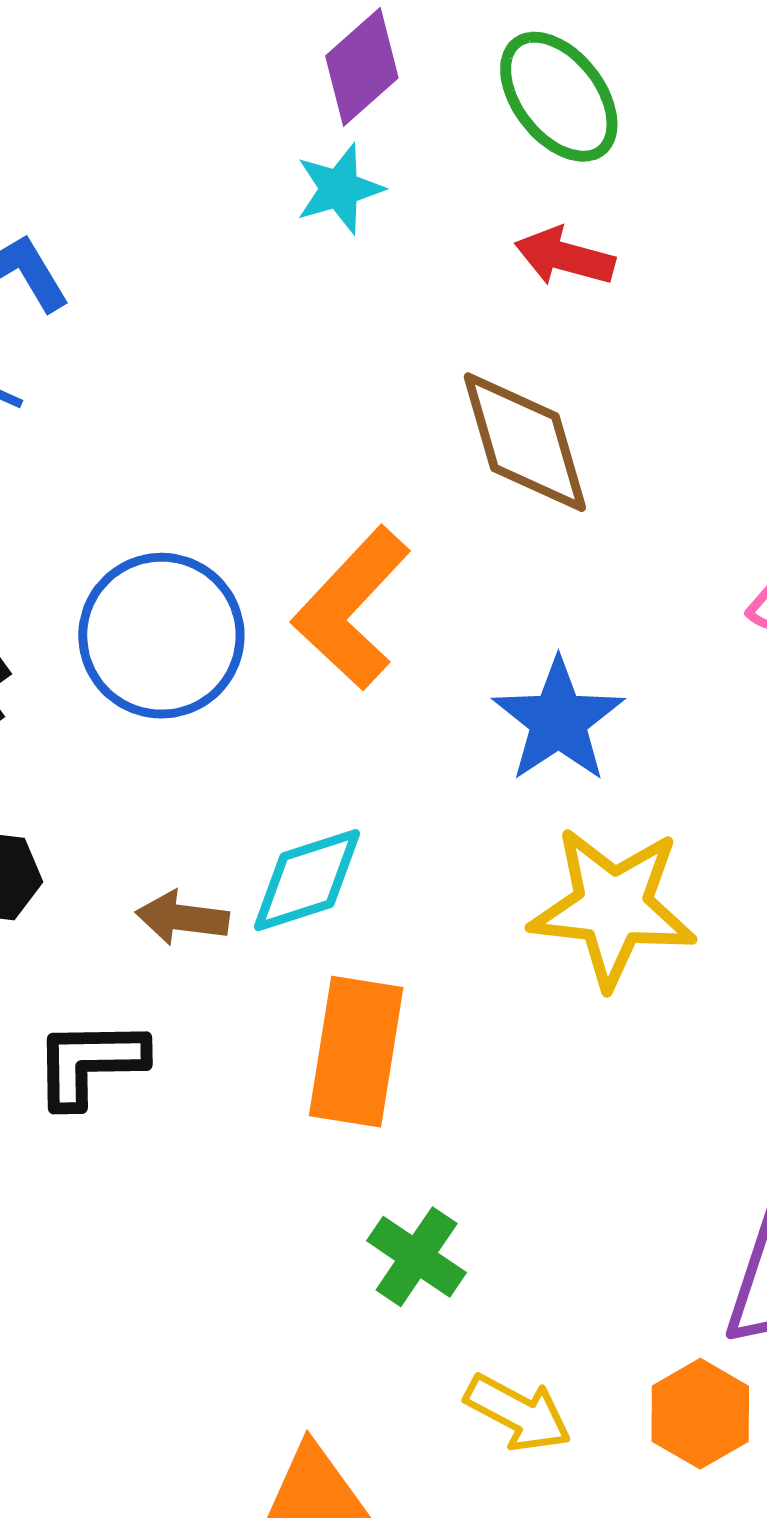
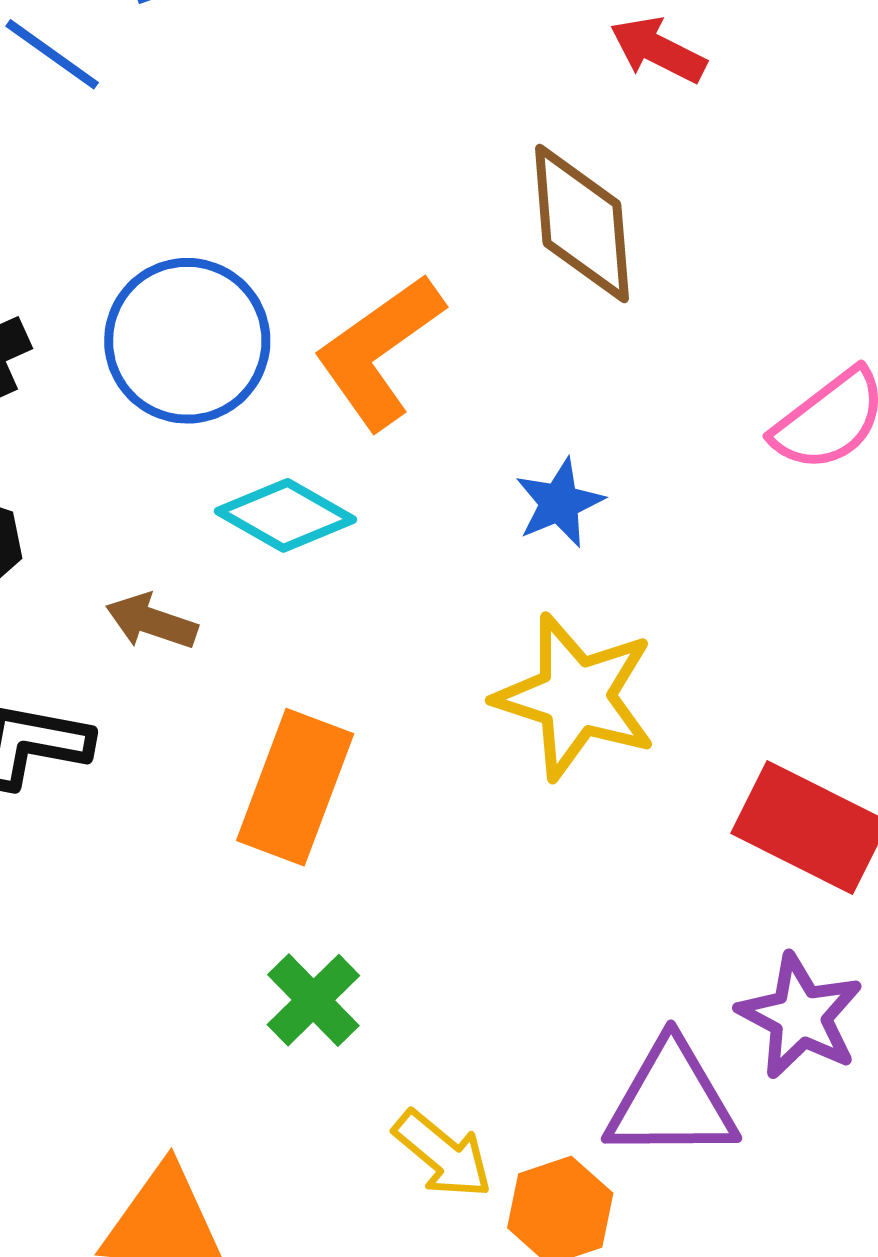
blue star: (558, 720) -> (559, 503), size x0.7
cyan diamond: (307, 880) -> (285, 515), moved, turned 36
yellow arrow: (518, 1413) -> (443, 1154), moved

